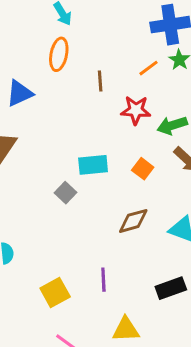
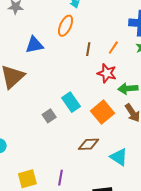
orange line: (149, 68) -> (113, 48), moved, turned -32
cyan rectangle: (93, 165) -> (71, 102), turned 48
orange square: (143, 169) -> (102, 112), size x1.6

